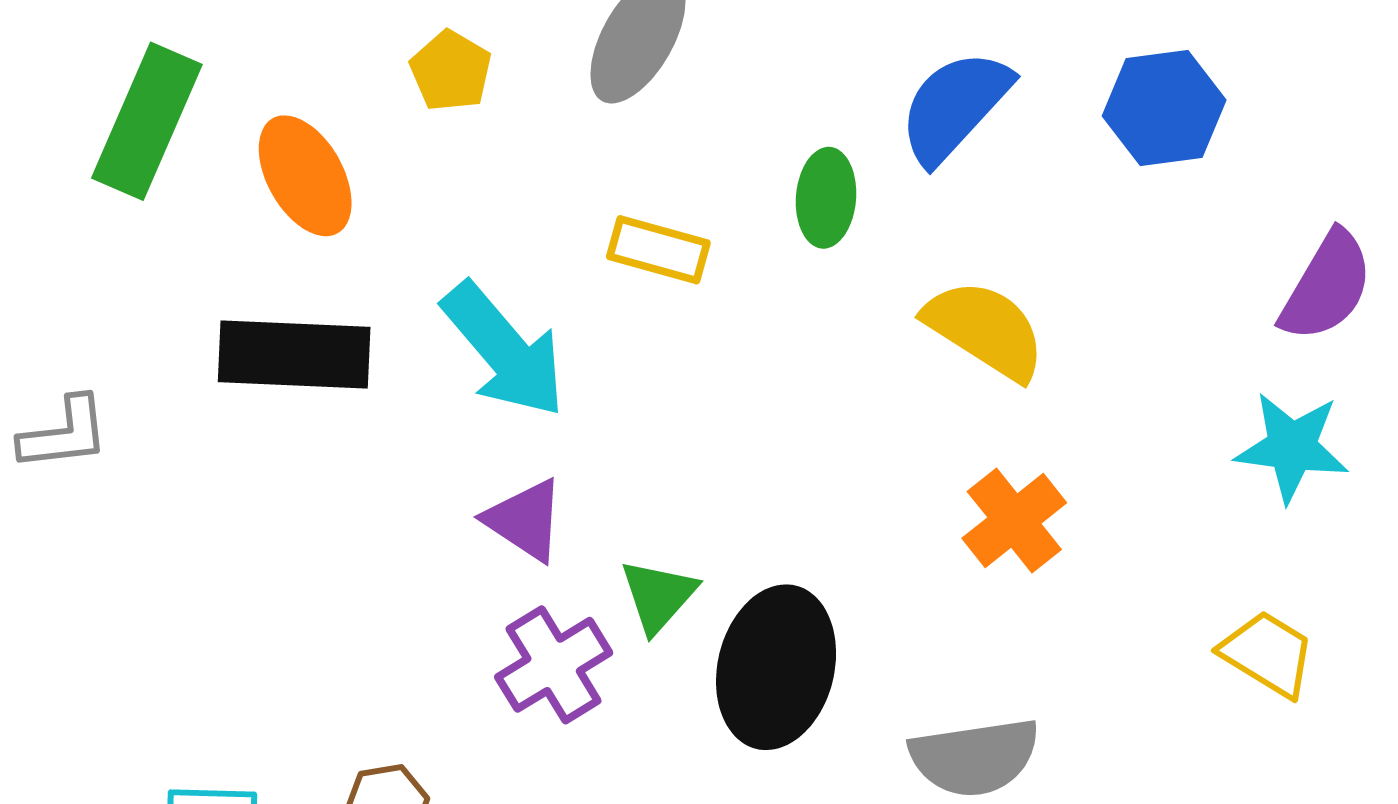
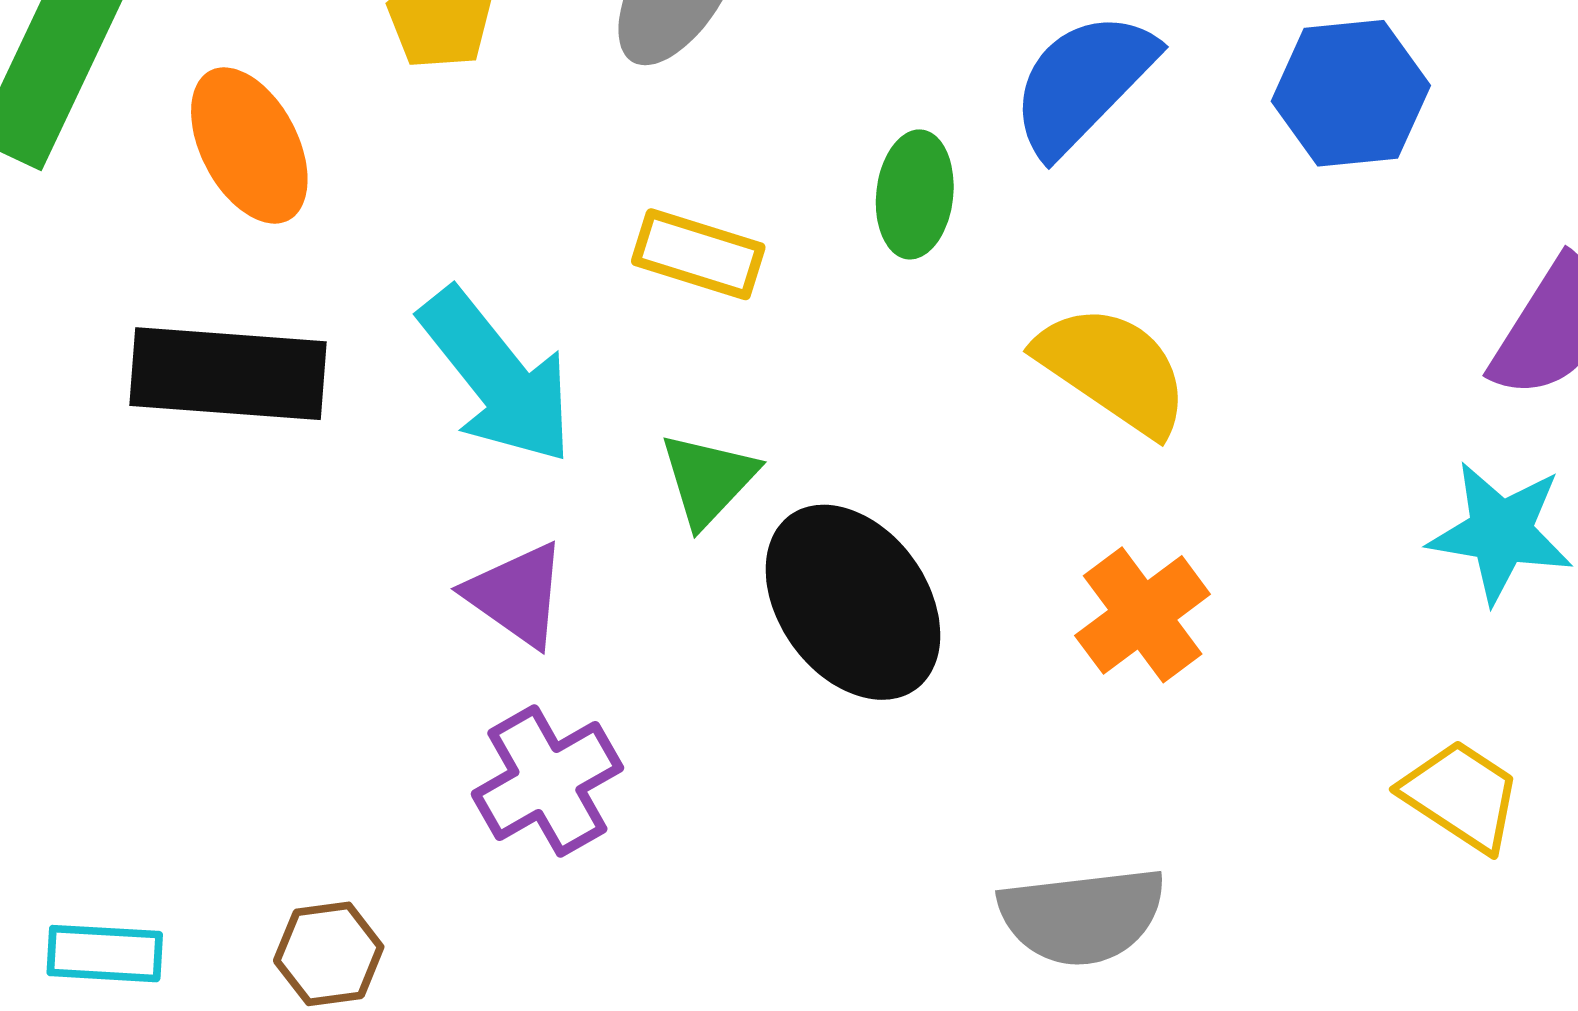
green triangle: (658, 596) -> (708, 479), moved
black ellipse: (776, 667) -> (853, 602), moved, turned -51

